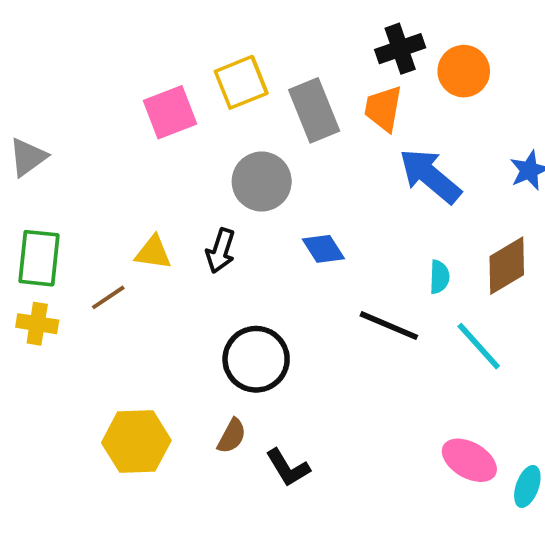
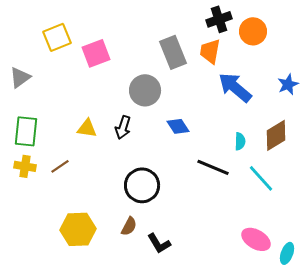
yellow square: (241, 82) -> (57, 37), moved
brown line: (108, 297) -> (60, 166), moved

